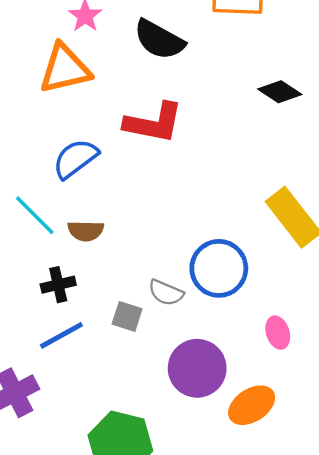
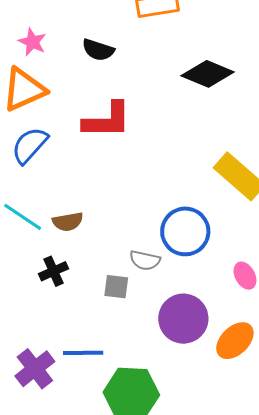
black semicircle: (159, 40) -> (98, 50), size x0.7
black diamond: (280, 92) -> (208, 74), size x1.4
blue semicircle: (75, 159) -> (30, 145), moved
blue line: (61, 335) -> (83, 353), moved, turned 39

